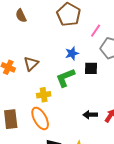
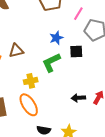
brown triangle: (31, 64) -> (16, 51), turned 35

